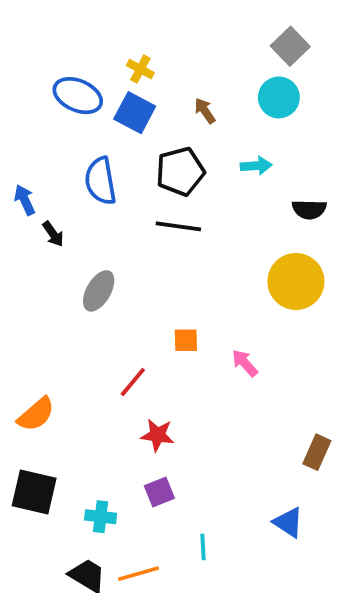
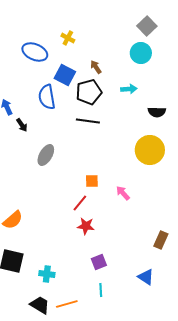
brown arrow: (205, 111) -> (96, 67), moved
blue square: (135, 113) -> (65, 75), moved
red line: (133, 382) -> (80, 203), moved
red star: (157, 435) -> (86, 226), moved
purple square: (159, 492) -> (99, 262), moved

